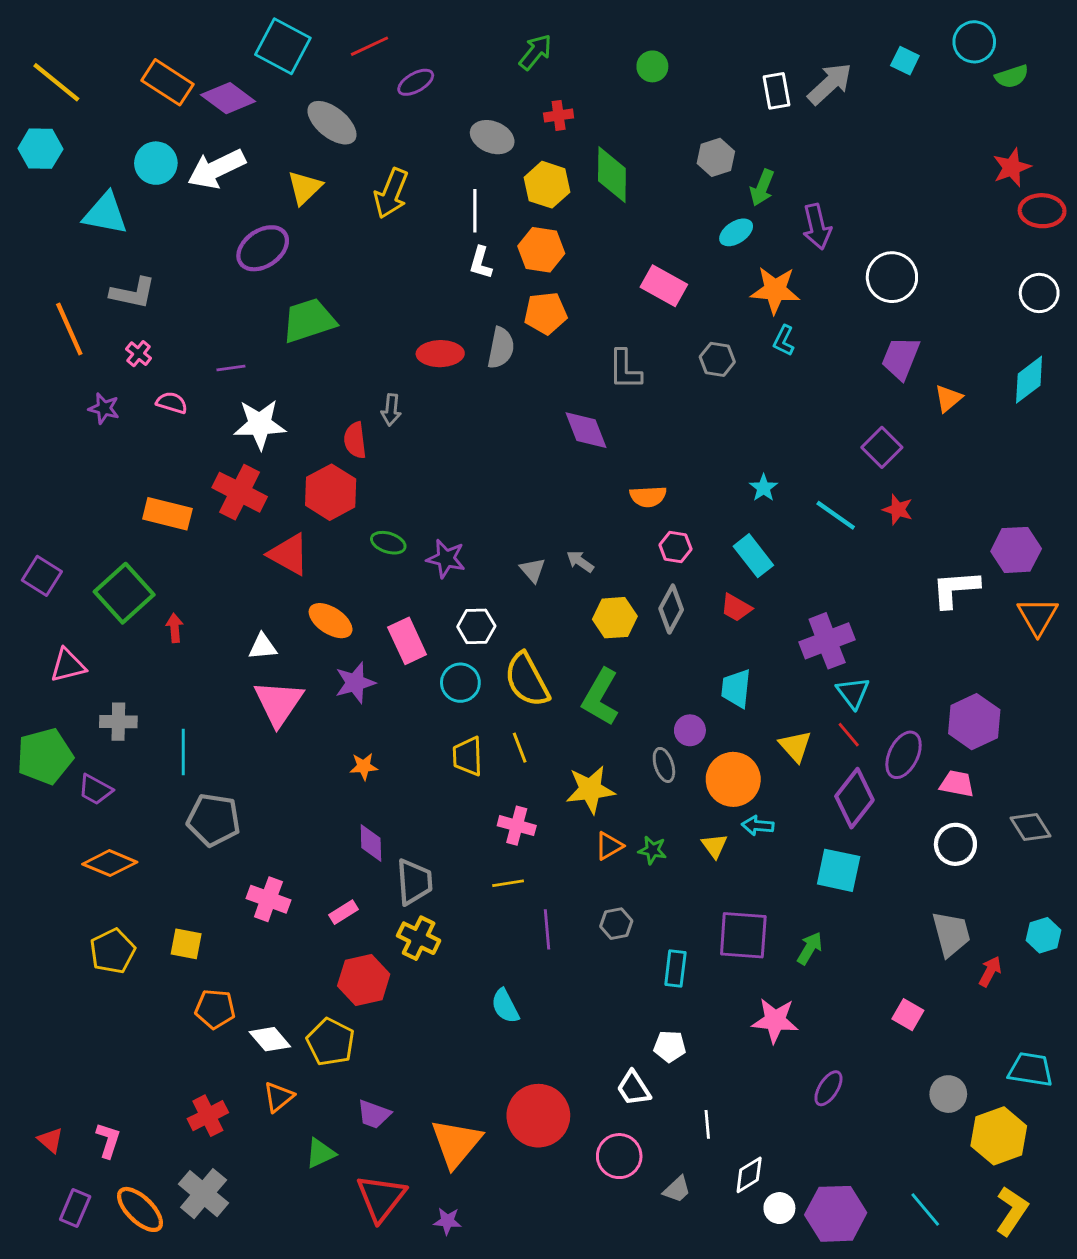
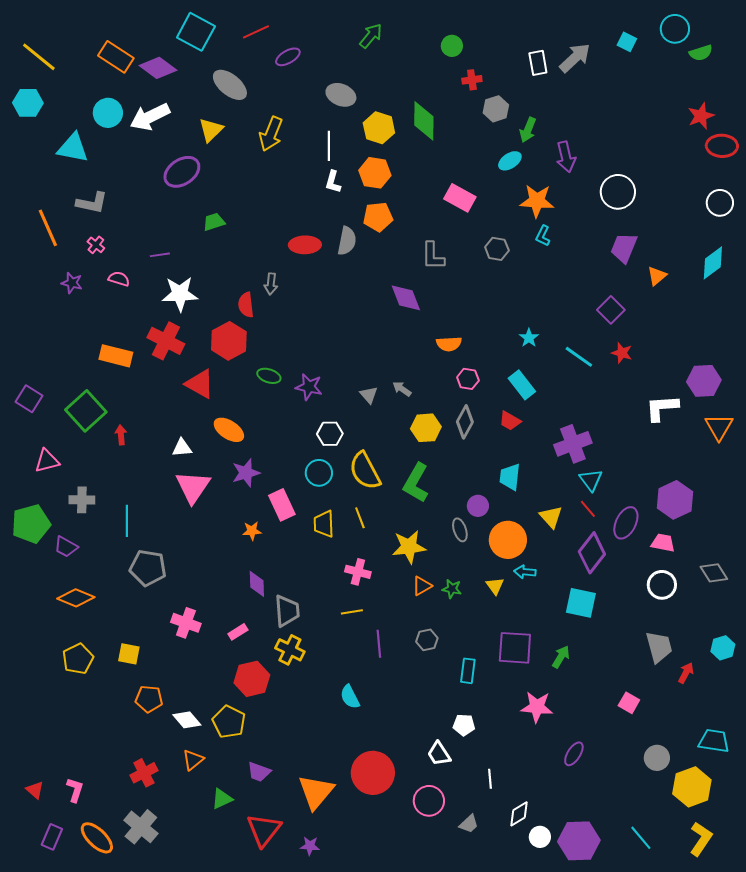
red cross: (559, 115) -> (472, 80), moved
green trapezoid: (309, 320) -> (214, 222), size x0.6
pink rectangle: (407, 641) -> (282, 505), moved

